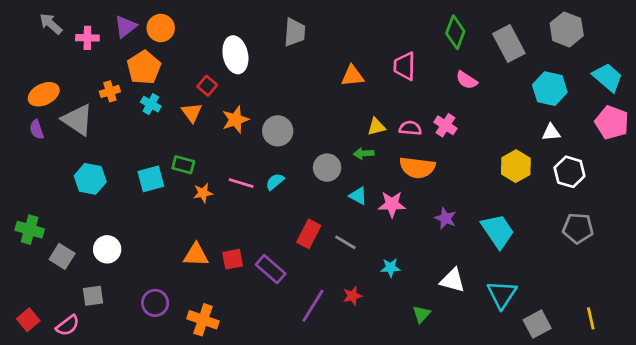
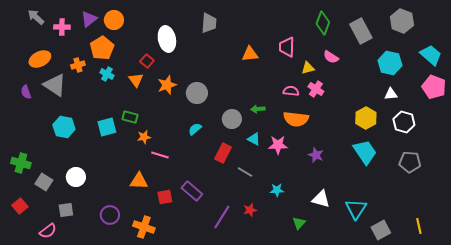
orange ellipse: (44, 94) -> (40, 59), moved
yellow triangle: (376, 127) -> (308, 68), moved
pink line: (241, 183) -> (160, 155), moved
cyan trapezoid: (498, 231) -> (365, 152), moved
red rectangle: (309, 234) -> (223, 153), moved
red square: (233, 259) -> (165, 197), moved
red square: (28, 320) -> (20, 206), moved

